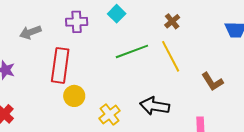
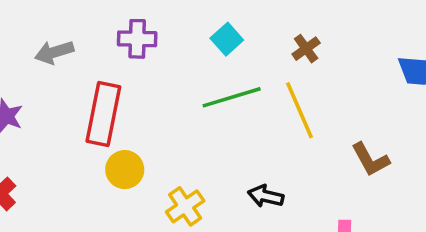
cyan square: (117, 14) -> (227, 39), moved
black arrow: (155, 106) -> (266, 196), size x0.7

